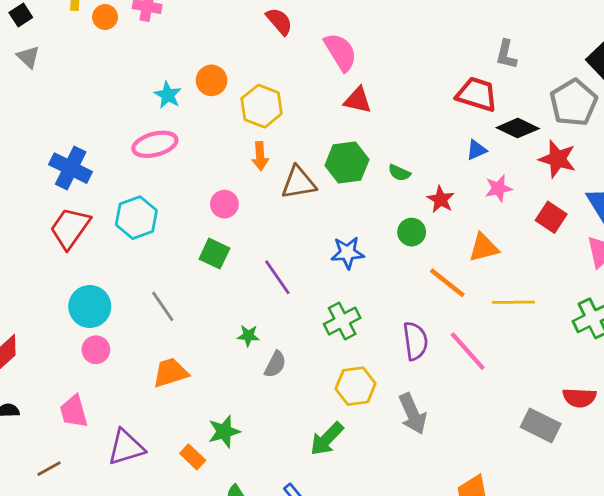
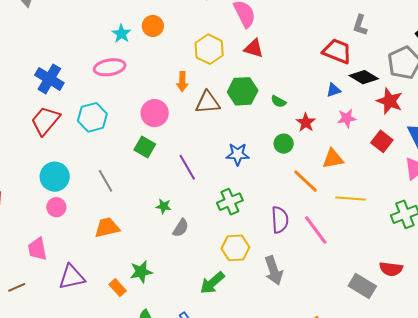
yellow hexagon: (262, 106) -> (209, 49), moved
pink circle: (224, 204) -> (155, 113), size x1.4

